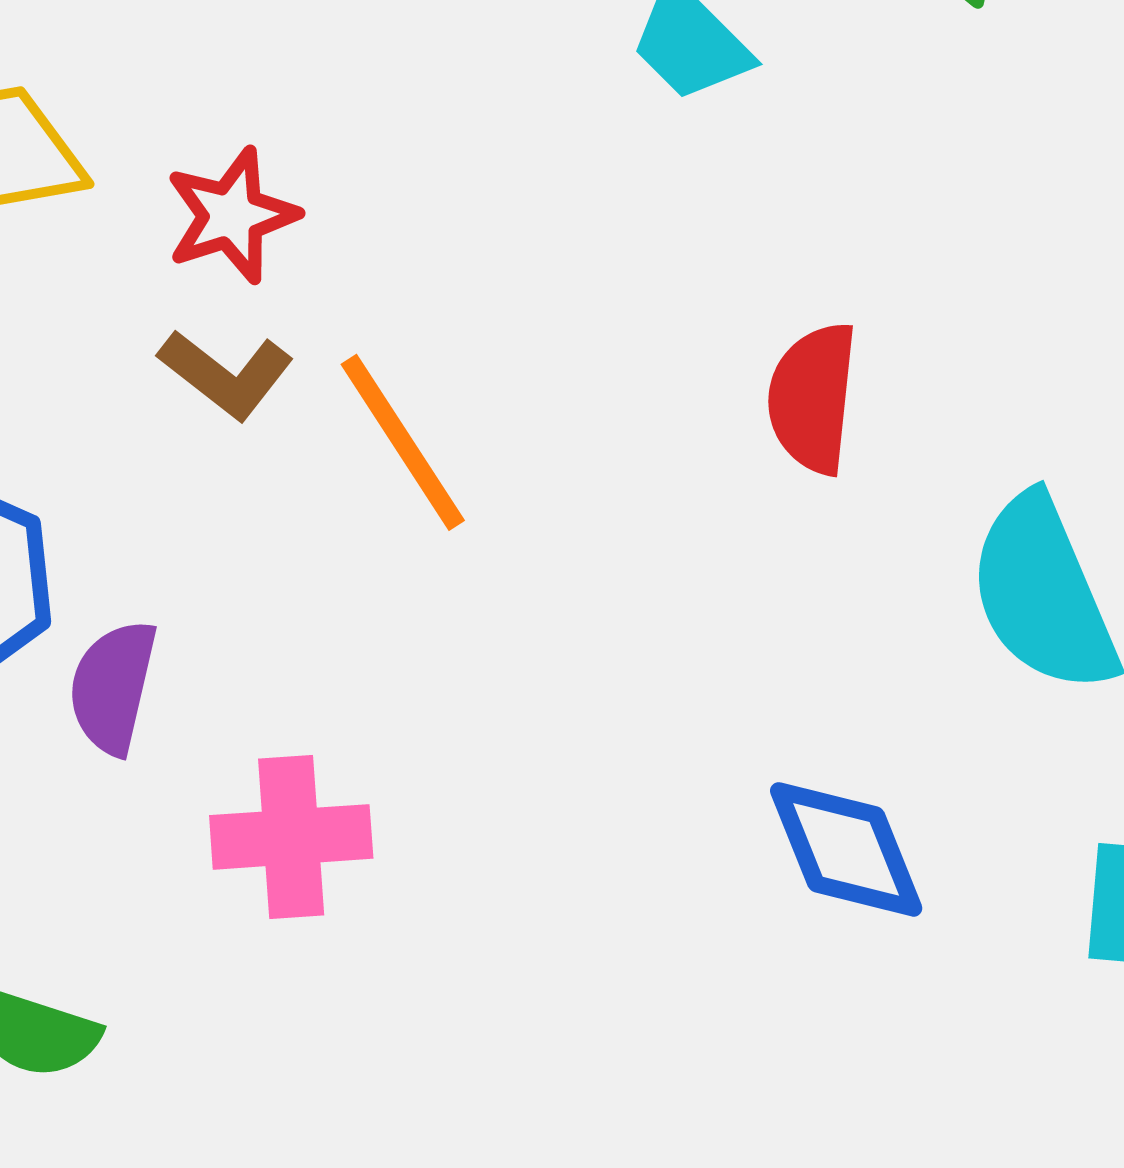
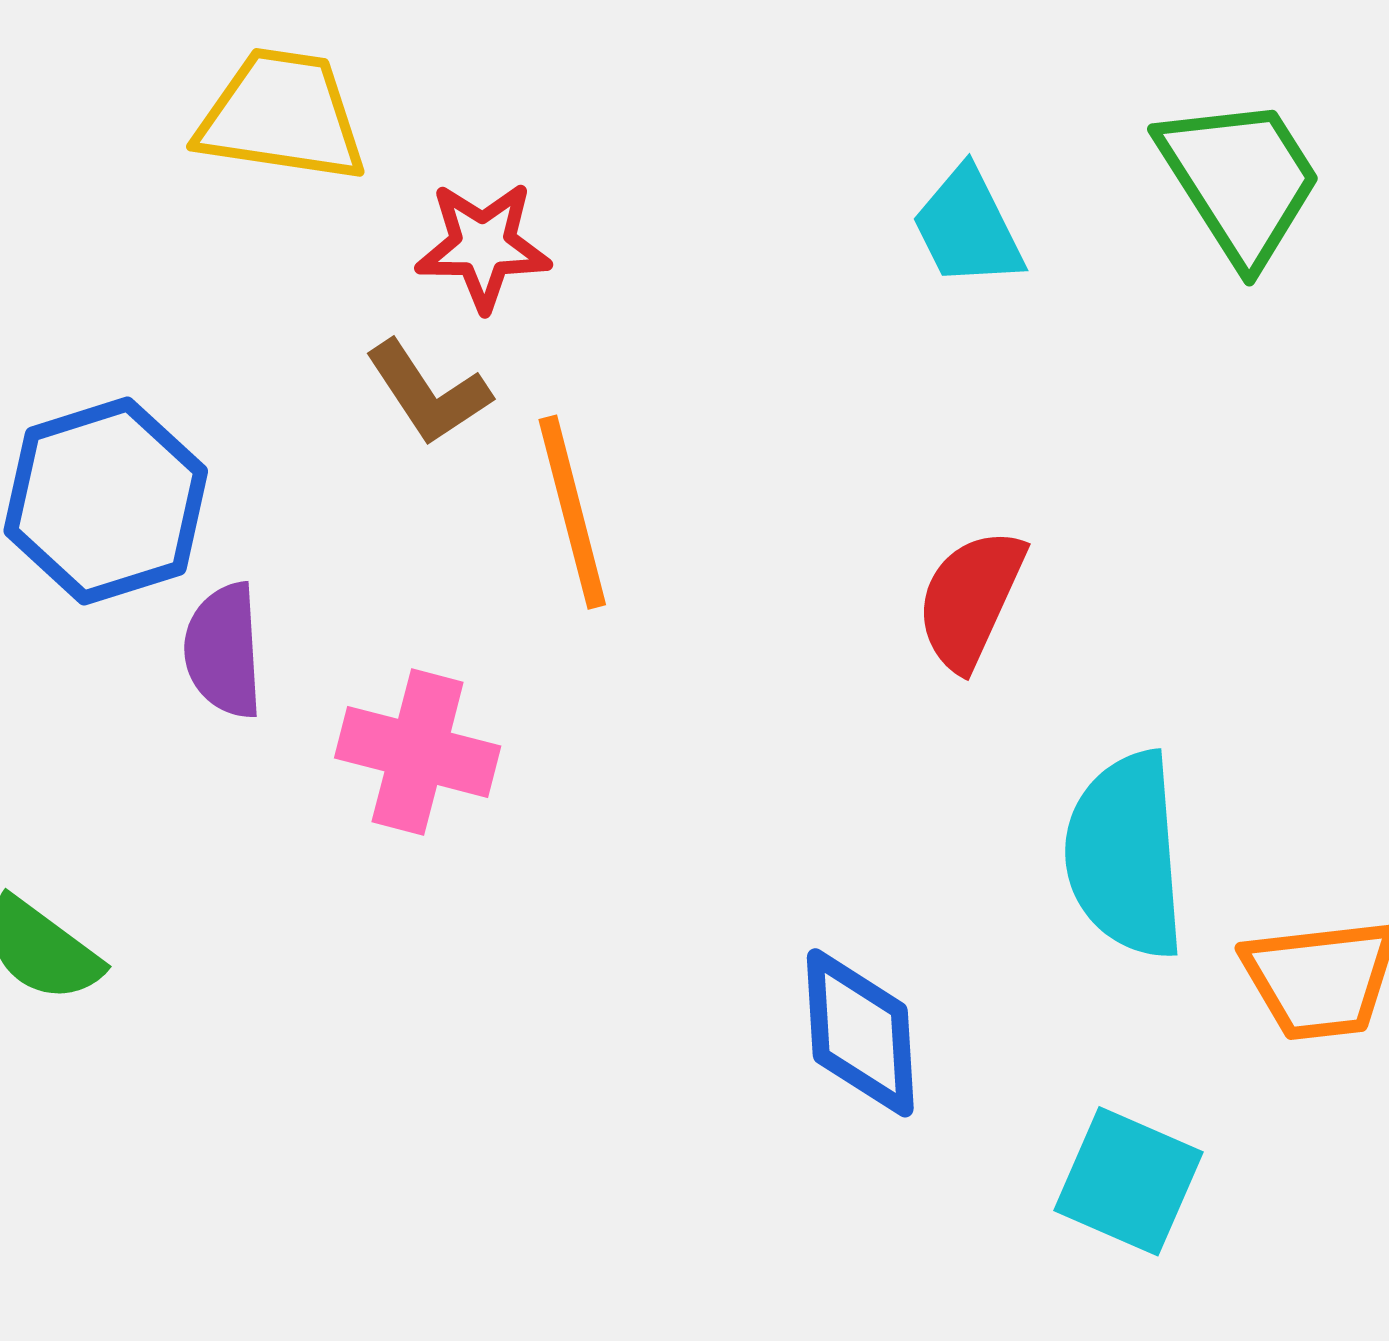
purple semicircle: (113, 687) -> (224, 651), turned -35
pink cross: (291, 837) -> (418, 752), moved

